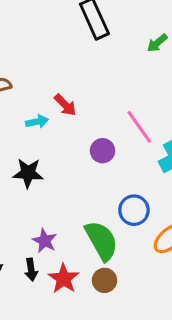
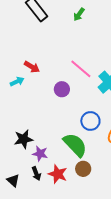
black star: (28, 173) -> (24, 139), moved

